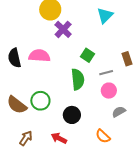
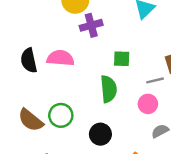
purple cross: (63, 29) -> (91, 25), turned 30
green square: (88, 55) -> (122, 59), turned -32
gray line: (106, 73) -> (155, 80), moved

